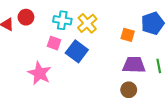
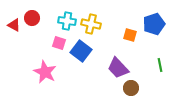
yellow cross: (87, 23) -> (91, 24), turned -36
purple trapezoid: (134, 65) -> (118, 68), moved, turned -135

